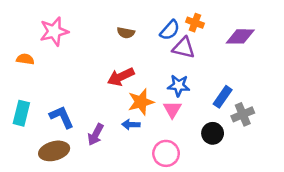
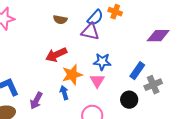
purple diamond: (240, 36) -> (158, 36), moved
purple triangle: (184, 48) -> (90, 32), moved
blue arrow: (131, 125) -> (64, 93), turned 72

